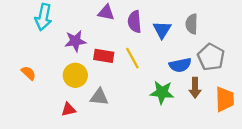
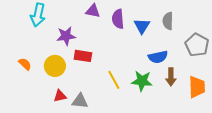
red rectangle: (104, 56) -> (83, 56), moved
gray pentagon: (211, 57) -> (197, 45), moved
yellow line: (132, 58) -> (114, 80), moved
yellow circle: (75, 75) -> (55, 66), moved
gray triangle: (99, 97) -> (80, 101), moved

